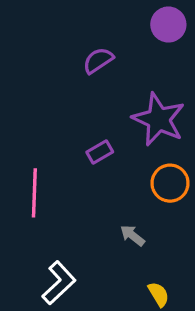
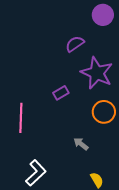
purple semicircle: (98, 60) -> (75, 44), moved

